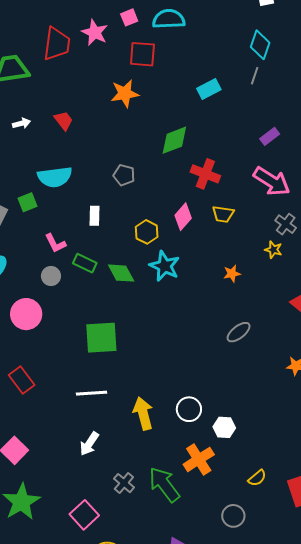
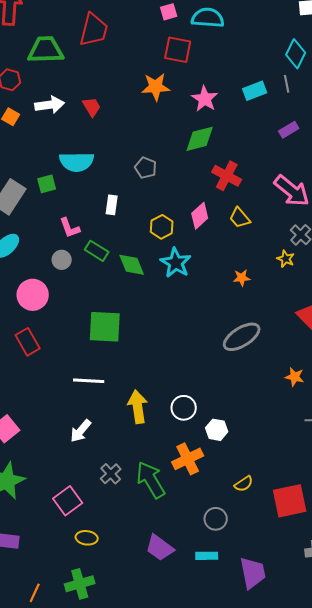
pink star: (95, 32) -> (205, 99), moved
gray line: (255, 76) -> (287, 84), turned -36
cyan rectangle: (209, 89) -> (255, 91), moved
white arrow: (22, 123) -> (50, 105), size x1.6
purple rectangle: (270, 136) -> (289, 130), moved
yellow trapezoid: (223, 214) -> (240, 218), turned 35
gray ellipse: (239, 332) -> (242, 337), size x1.5
red rectangle: (22, 380) -> (28, 342), moved

